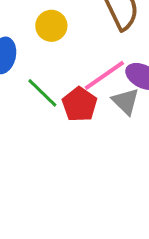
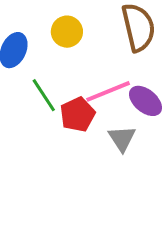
gray triangle: (126, 101) -> (122, 138), moved

